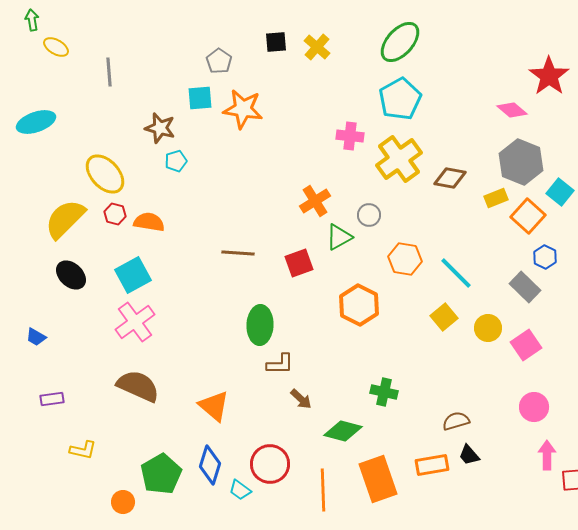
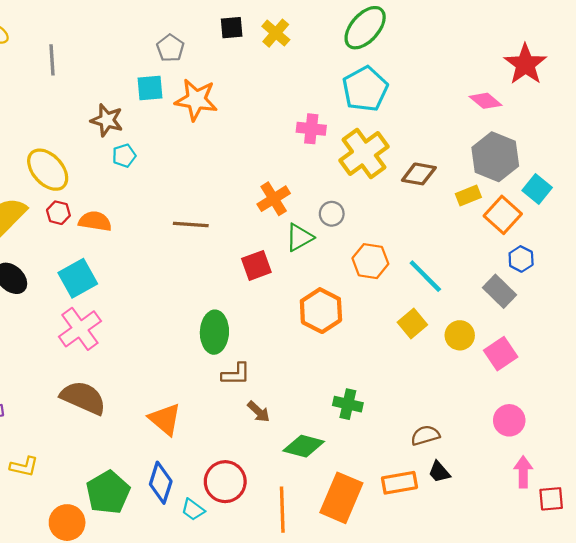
brown line: (238, 253) -> (191, 225), moved
orange rectangle: (378, 479) -> (341, 498), turned 42
orange circle: (123, 502) -> (67, 523), size x1.4

